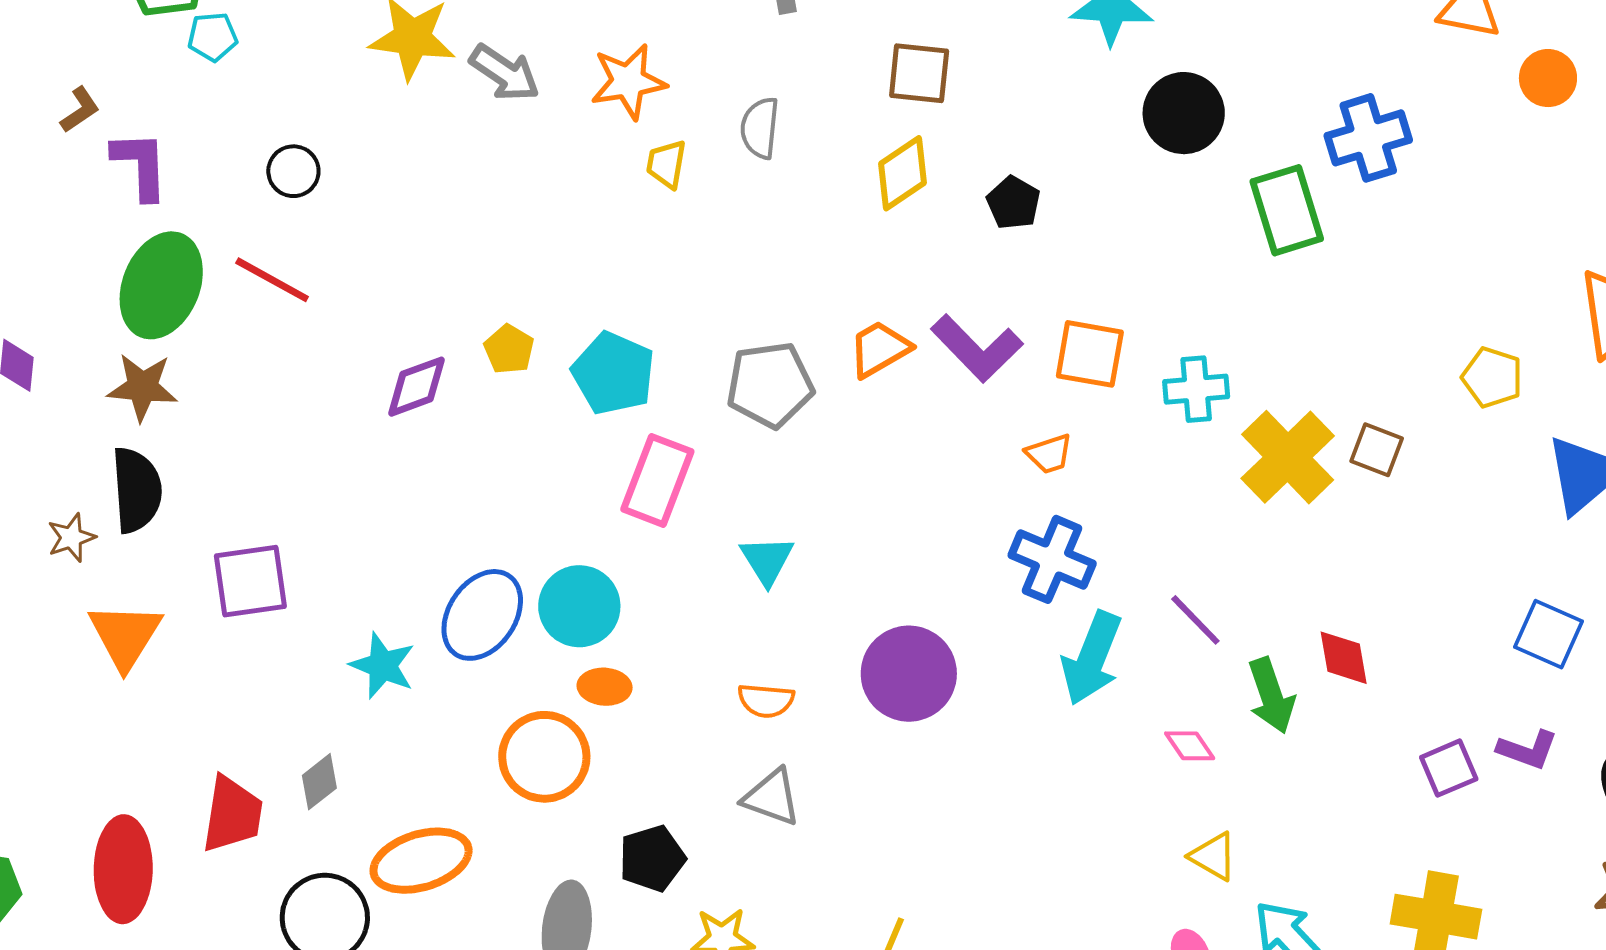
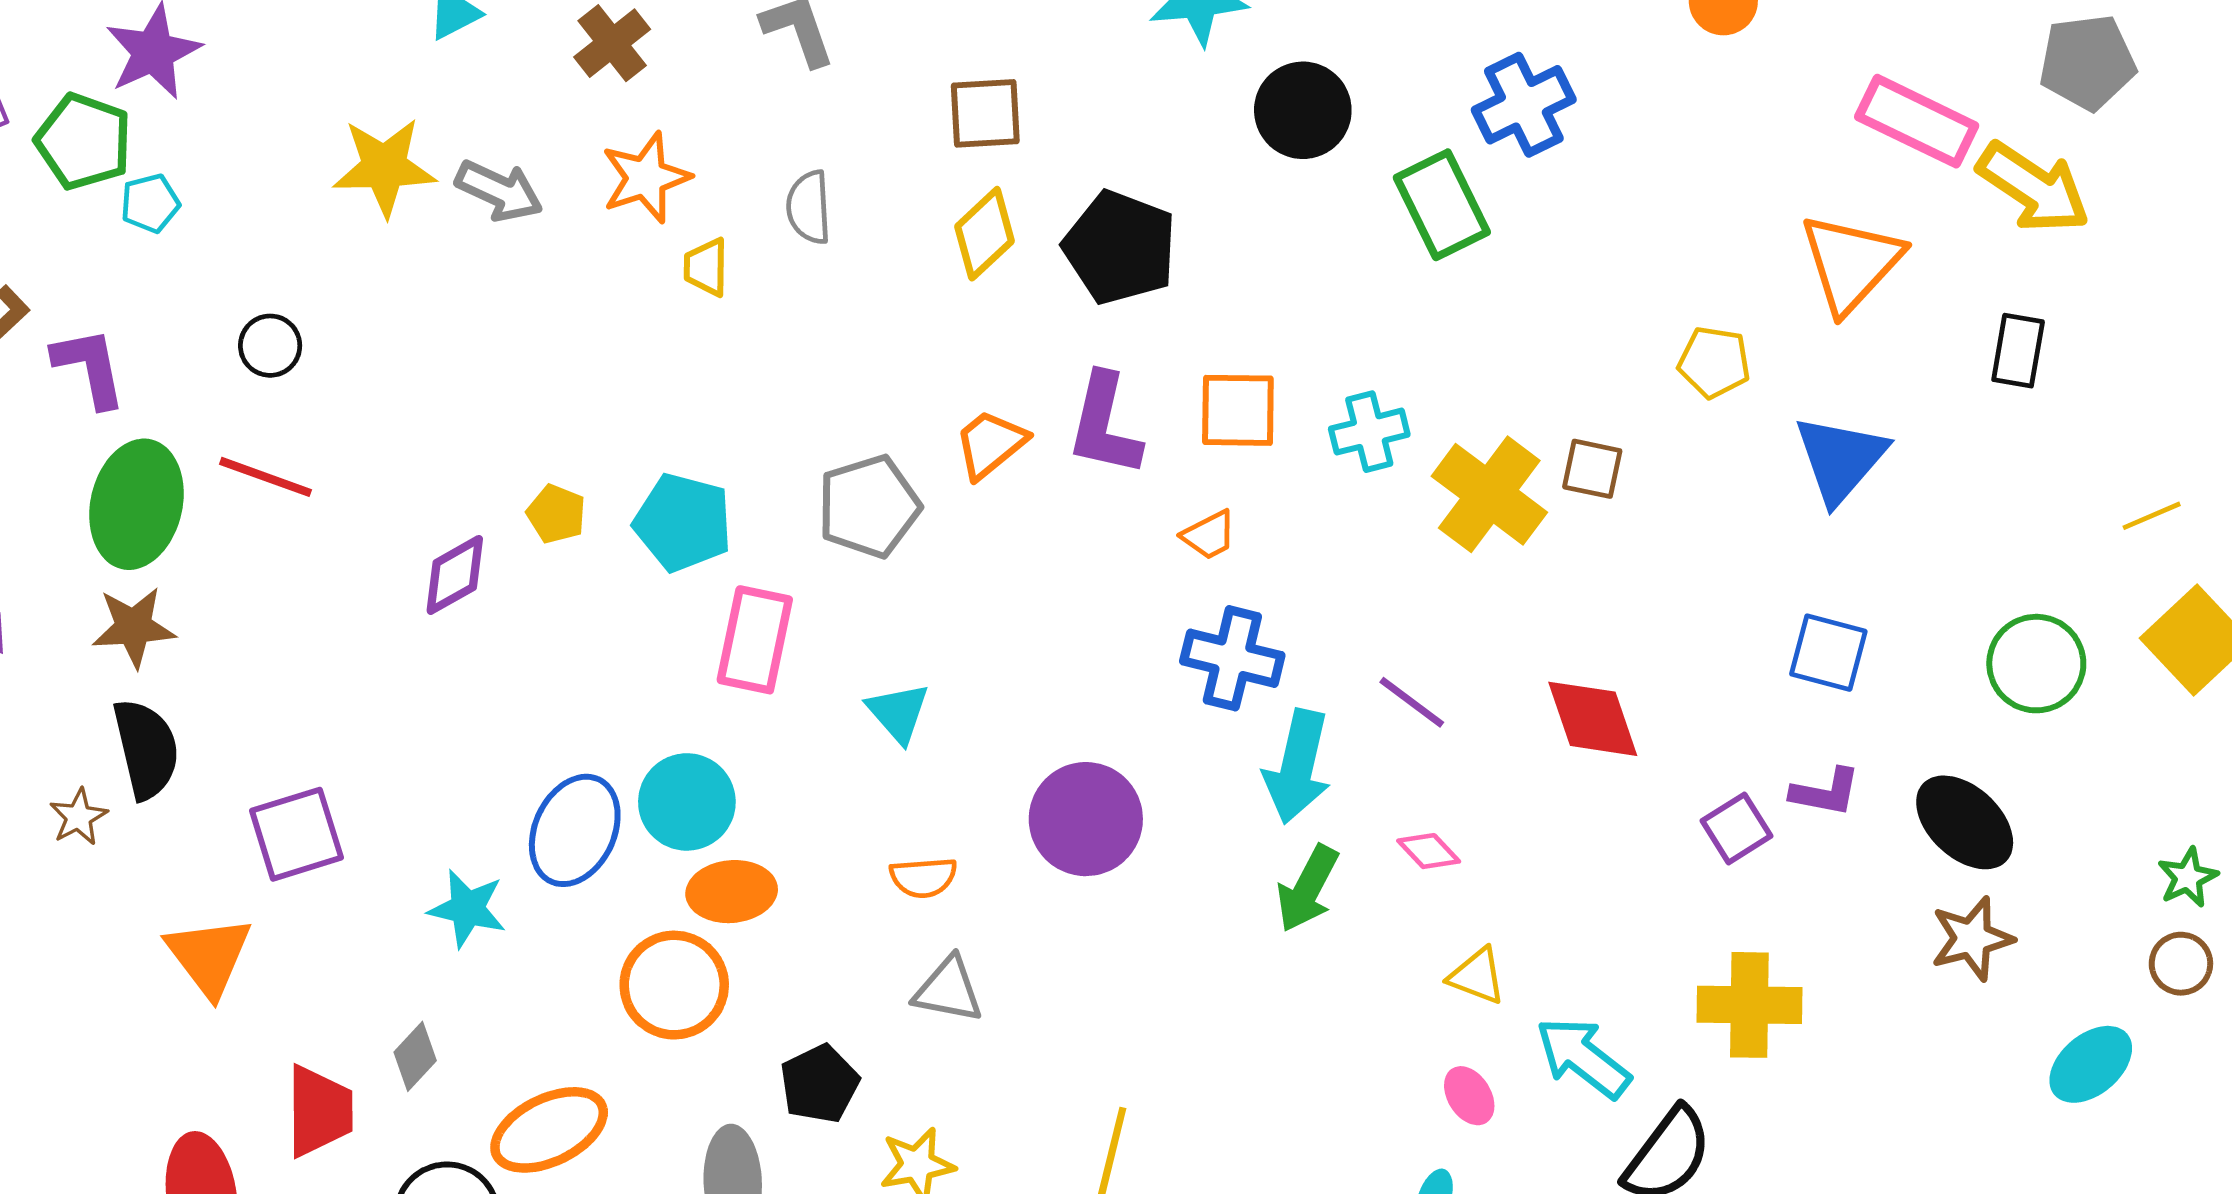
black pentagon: (1013, 203) -> (1120, 248), size x1.8
purple L-shape: (977, 348) -> (1104, 425), turned 66
orange triangle: (125, 636) -> (209, 956), moved
red diamond: (1344, 658) -> (1593, 719), size x1.4
orange ellipse: (605, 687) -> (732, 892), size x1.4
green arrow: (1271, 696) -> (1308, 889), moved, turned 56

